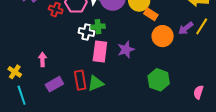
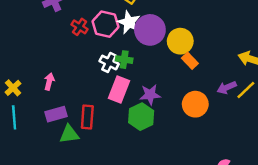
orange circle: (163, 36) -> (195, 104), moved
green hexagon: (159, 80) -> (141, 117), moved
green triangle: (96, 83) -> (69, 134), moved

